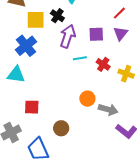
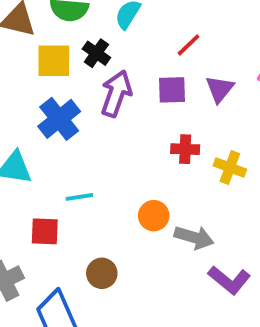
red line: (119, 13) -> (188, 45), moved
blue cross: (26, 46) -> (59, 119), moved
cyan line: (80, 58) -> (79, 197), moved
red cross: (103, 64) -> (185, 149), turned -32

